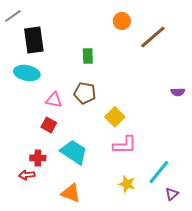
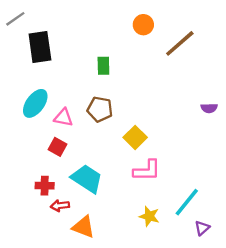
cyan ellipse: (27, 73) -> (35, 103), moved, turned -65
red arrow: (27, 175) -> (60, 206), moved

